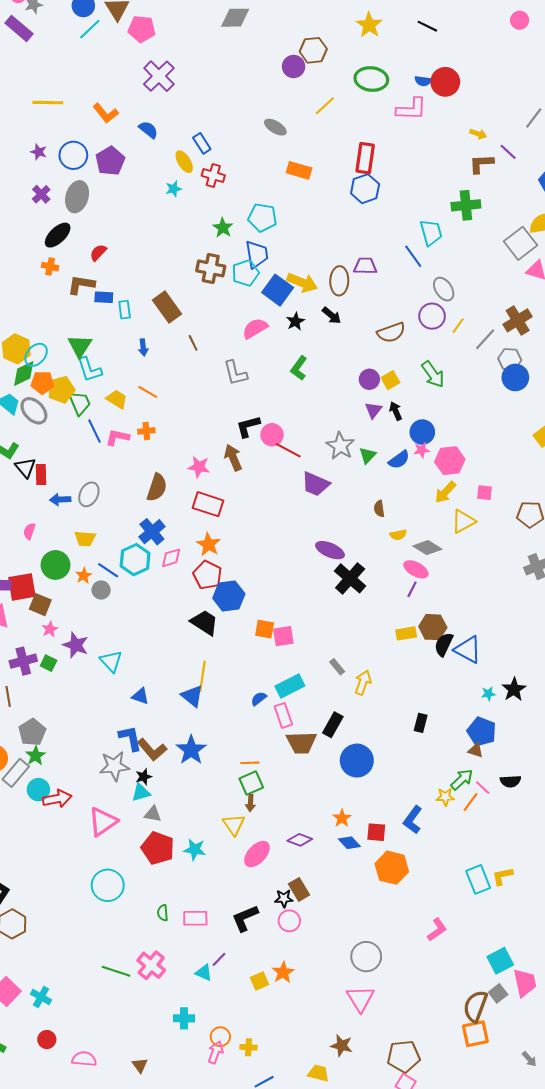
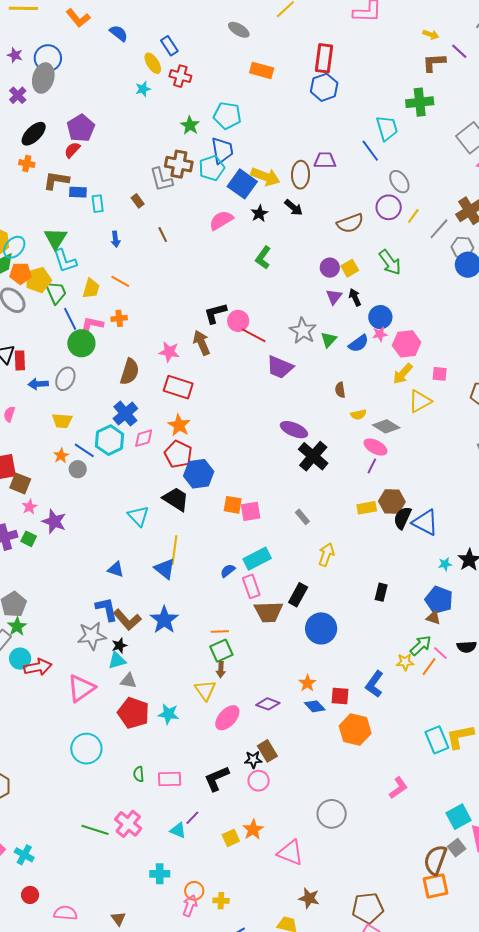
purple pentagon: (110, 161) -> (81, 128), moved
gray ellipse: (77, 197) -> (43, 78), moved
brown rectangle: (167, 307) -> (138, 201), size x0.5
gray L-shape: (235, 373) -> (161, 180), moved
yellow trapezoid: (117, 399) -> (91, 289), turned 75
green circle: (56, 565) -> (81, 343), moved
cyan triangle: (111, 661) -> (138, 516), moved
gray rectangle: (337, 667) -> (302, 517), moved
yellow L-shape: (503, 876) -> (460, 737), size x1.4
pink triangle: (360, 999) -> (290, 853), moved, turned -36

